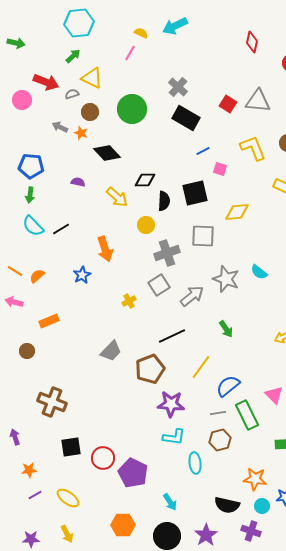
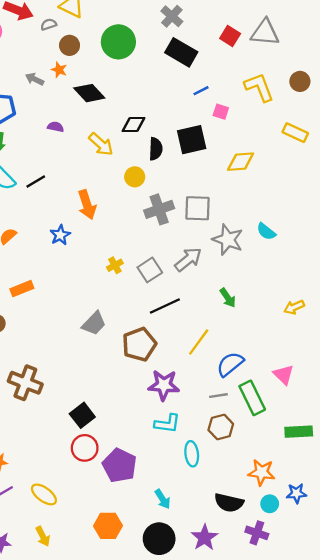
gray arrow: (60, 127) -> (35, 79), moved
gray square: (203, 236) -> (198, 208), moved
gray square: (159, 285) -> (150, 270), moved
black square: (71, 447) -> (82, 415), moved, turned -30

